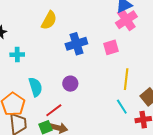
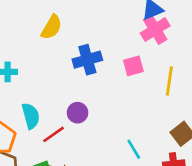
yellow line: (126, 79) -> (169, 81), moved
cyan line: (122, 107) -> (134, 149), moved
red line: (54, 110) -> (53, 134), moved

